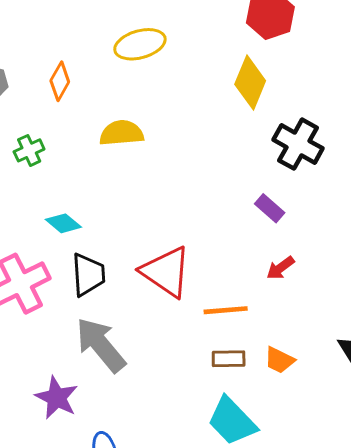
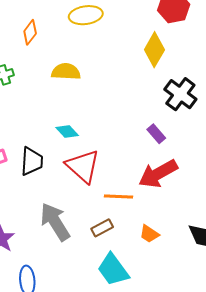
cyan diamond: (63, 223) -> (67, 132), moved
red arrow: (280, 268) -> (158, 174), size x2.0
gray arrow: (101, 345) -> (55, 222), moved
brown rectangle: (229, 359) -> (102, 228), moved, turned -35

